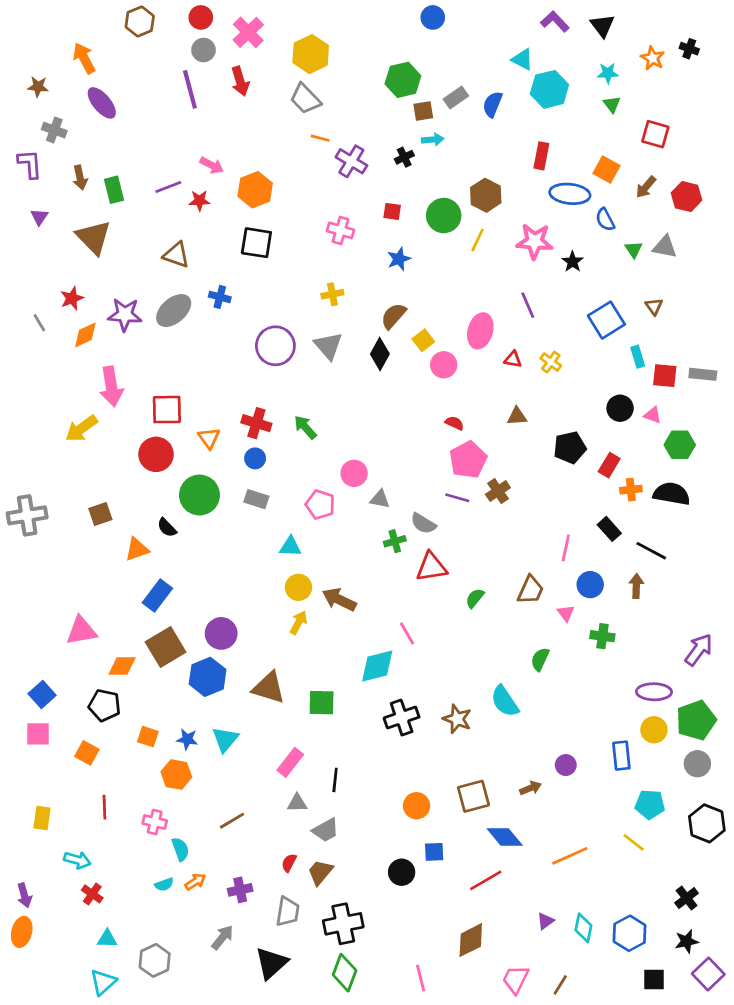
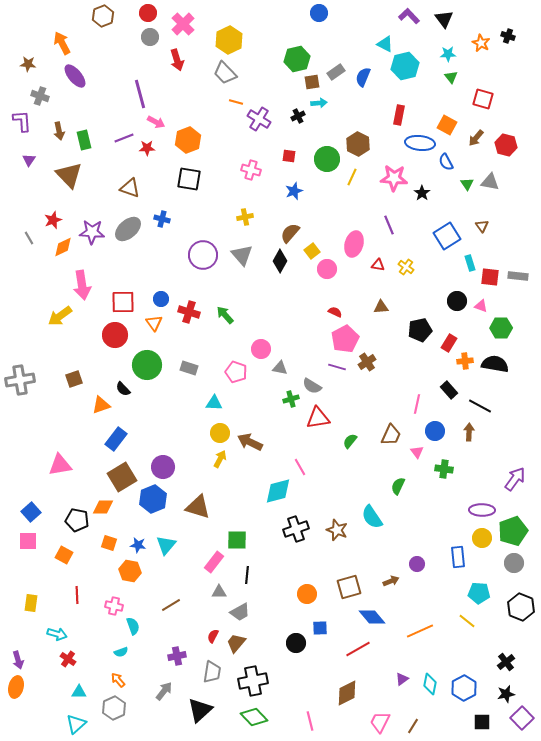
purple line: (190, 89) -> (140, 94), moved
blue circle: (255, 458) -> (161, 299), moved
orange diamond: (122, 666) -> (103, 507), moved
green square: (322, 703) -> (237, 540), moved
orange arrow: (195, 882) -> (118, 680), moved, turned -98
green diamond: (345, 973) -> (254, 717), turned -64

